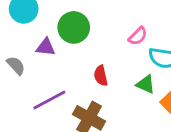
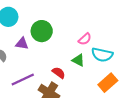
red semicircle: (101, 76) -> (59, 73), moved, turned 136
green triangle: (146, 84) -> (78, 60), moved

